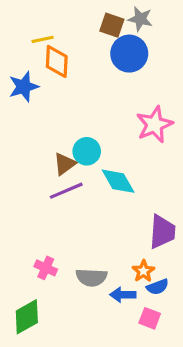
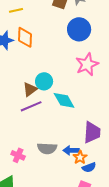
blue circle: (129, 54) -> (79, 29), moved
orange diamond: (57, 61) -> (25, 37), moved
gray semicircle: (91, 277) -> (47, 148), moved
blue arrow: (123, 295) -> (71, 150), moved

